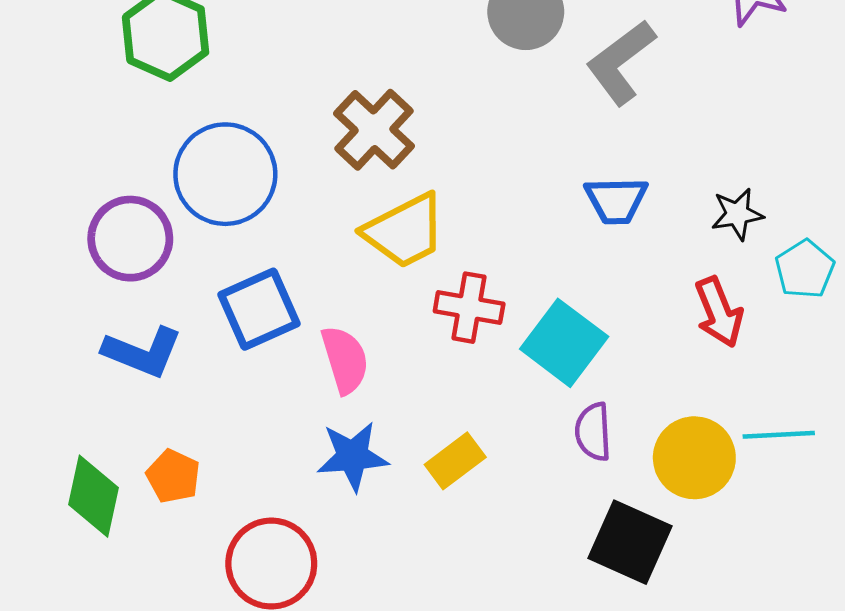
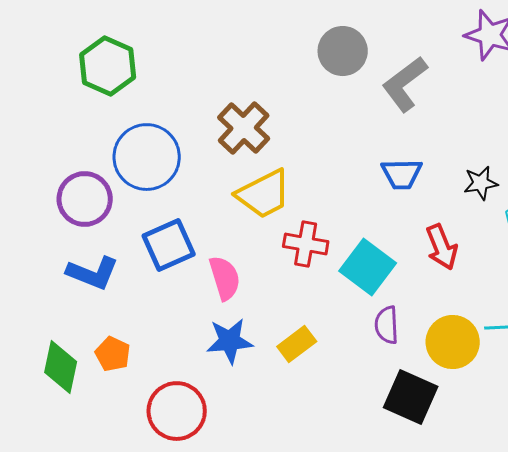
red arrow: (719, 312) -> (442, 247), moved

